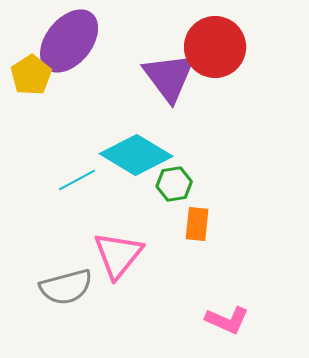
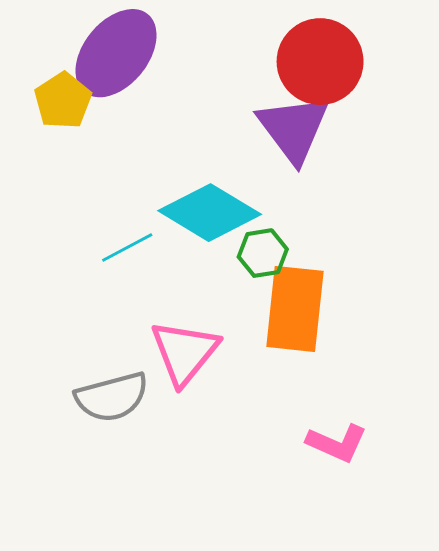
purple triangle: (169, 77) -> (294, 129), moved
orange rectangle: (197, 224) -> (295, 309), size x1.8

